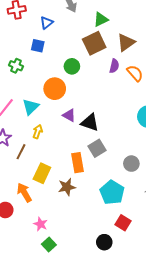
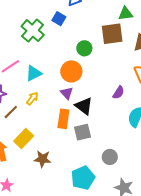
green cross: (16, 66) -> (33, 31), size x1.6
purple semicircle: (114, 66) -> (119, 93), moved
orange circle: (55, 89) -> (71, 71), moved
orange rectangle: (78, 163) -> (63, 119), moved

